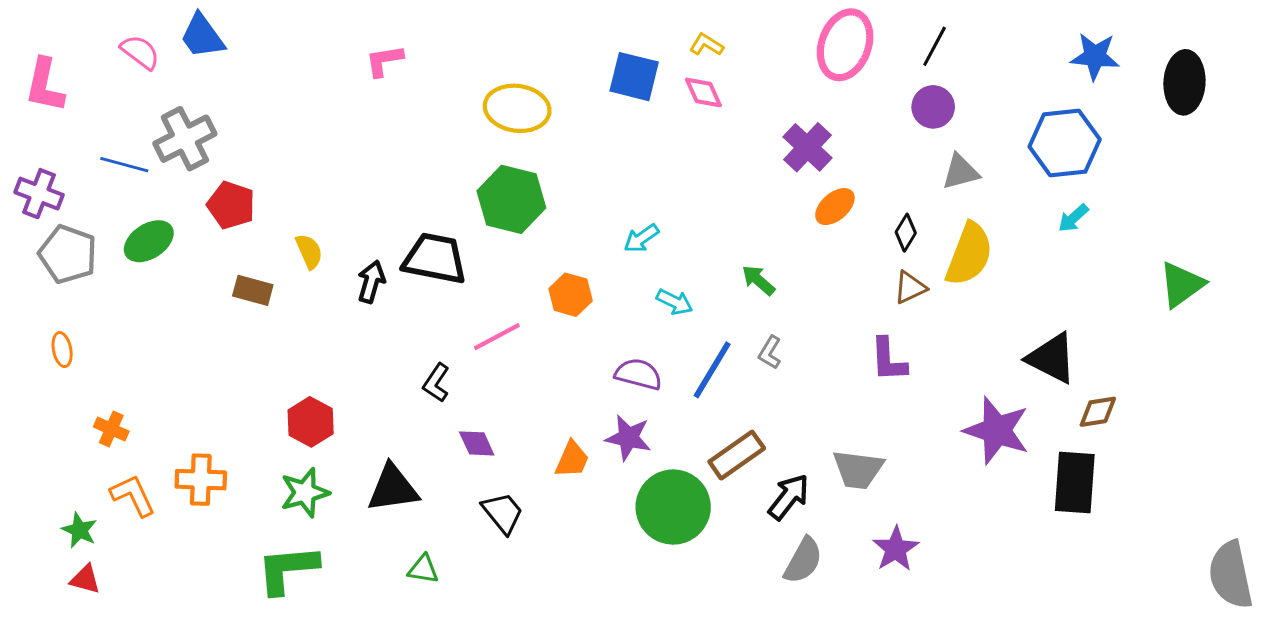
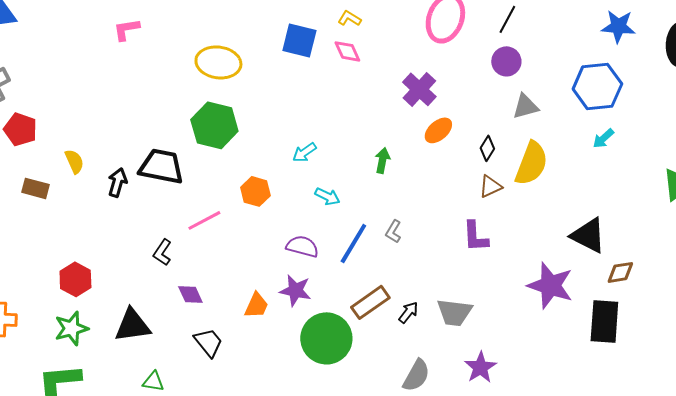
green arrow: (758, 280) -> (382, 160), moved, turned 60
black arrow: (789, 497) -> (408, 312), moved, size x0.7

